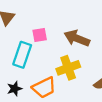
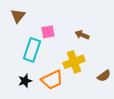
brown arrow: (77, 38) -> (82, 35), size x0.6

